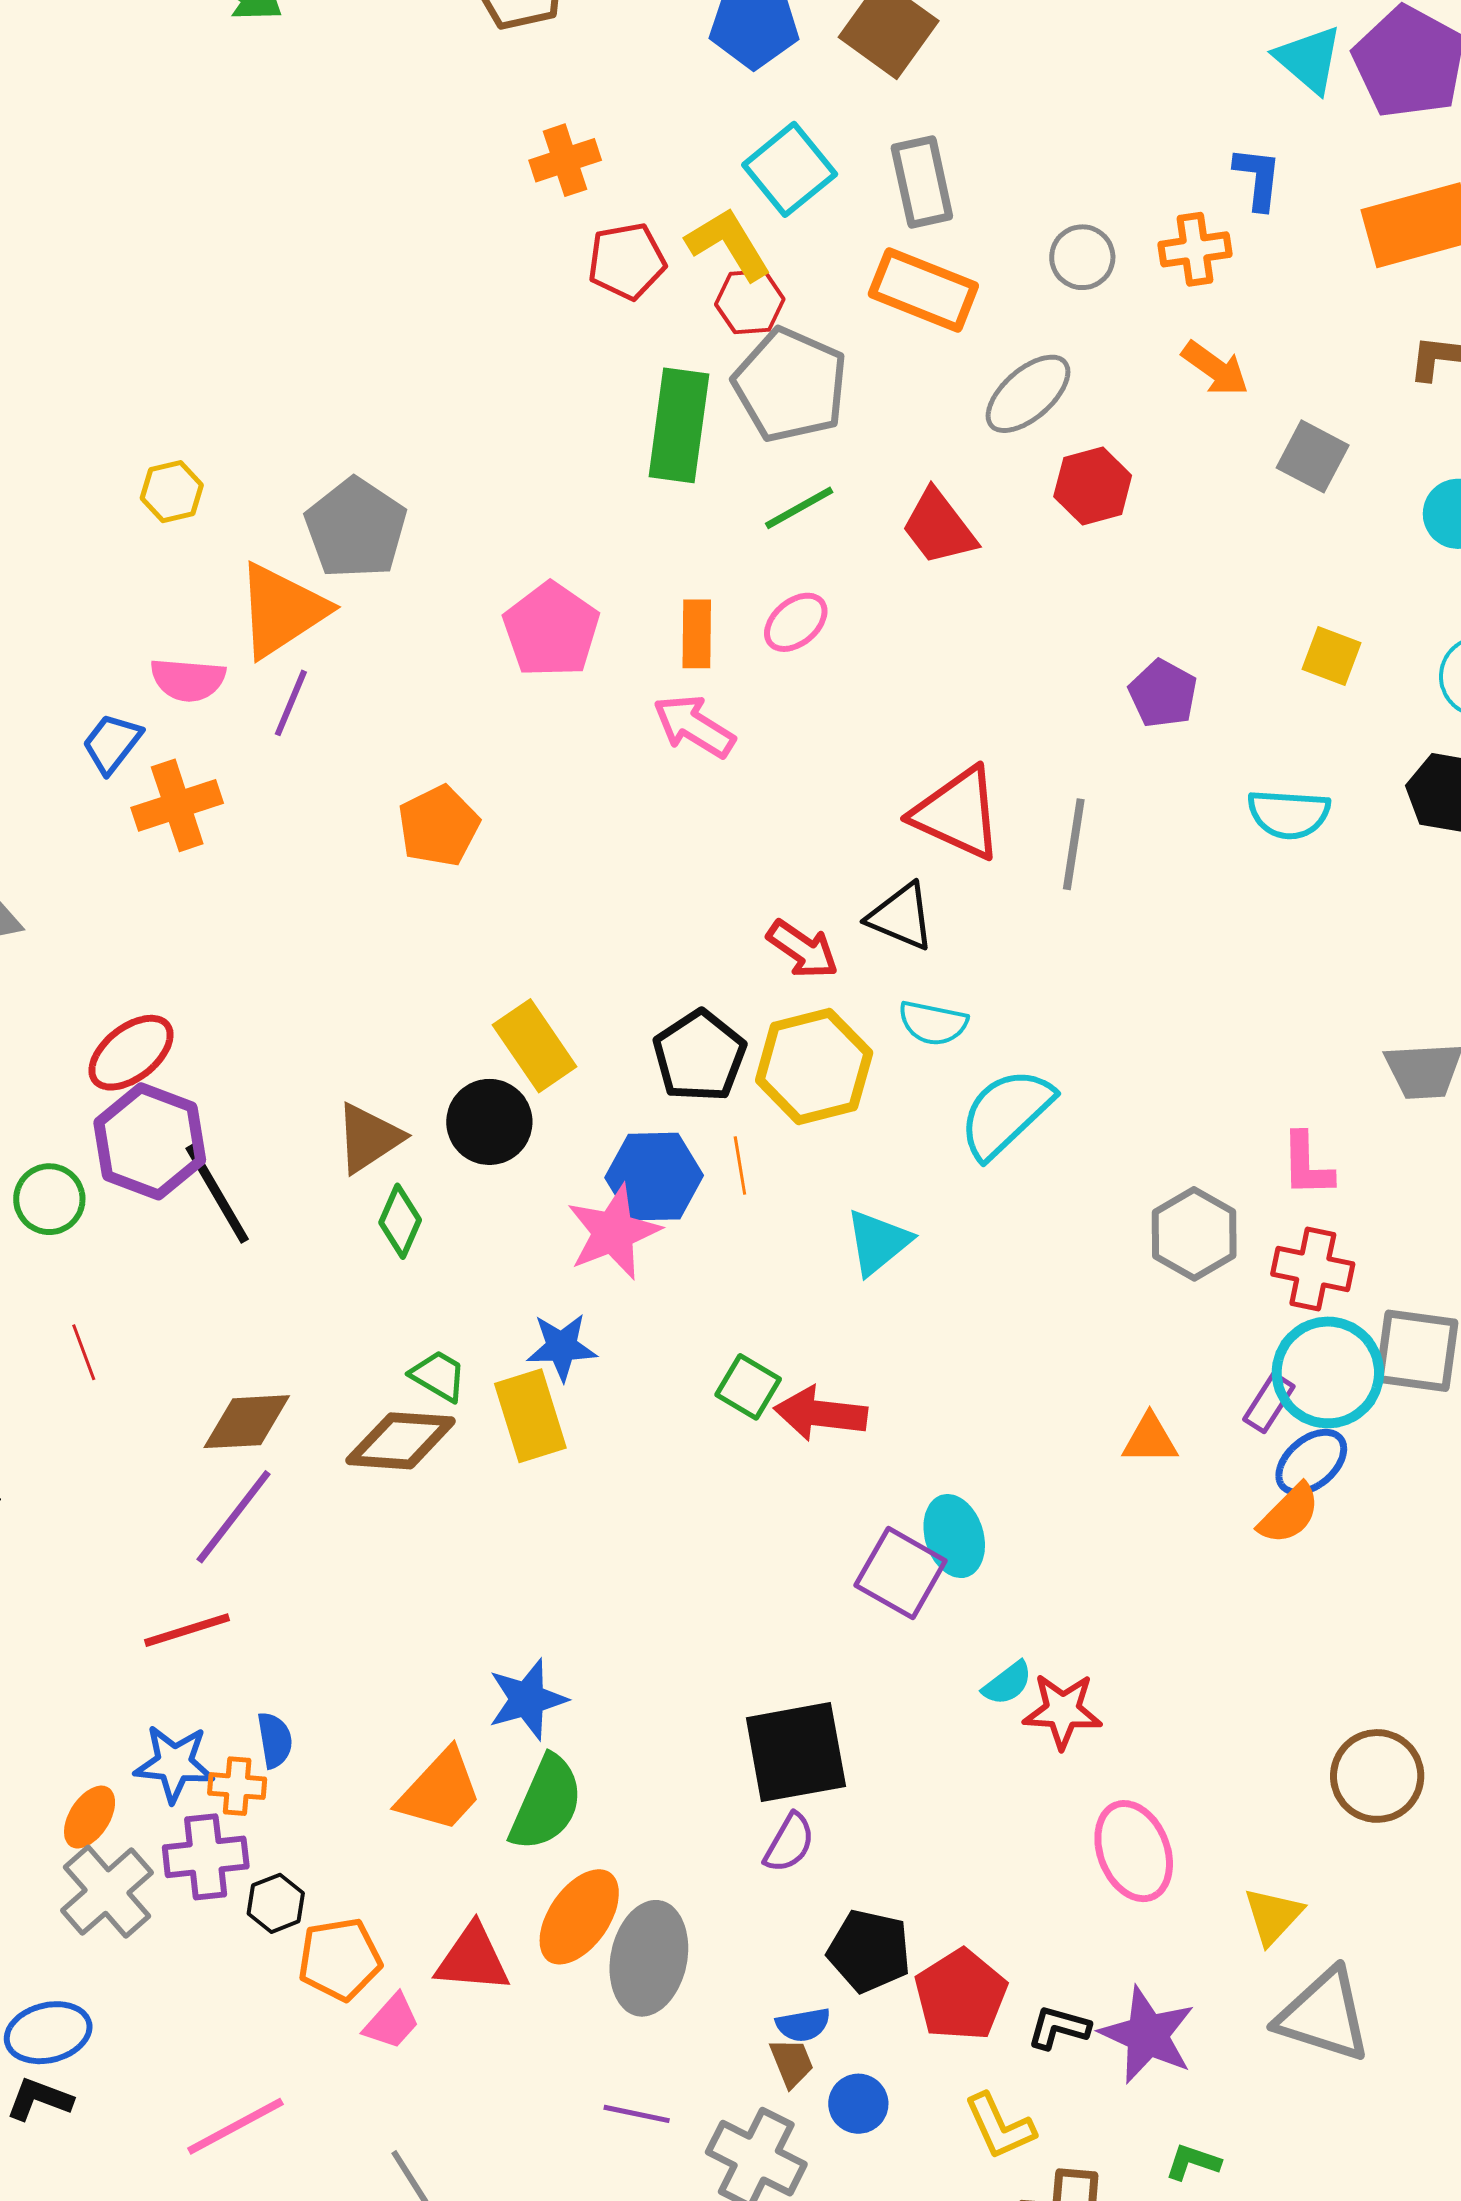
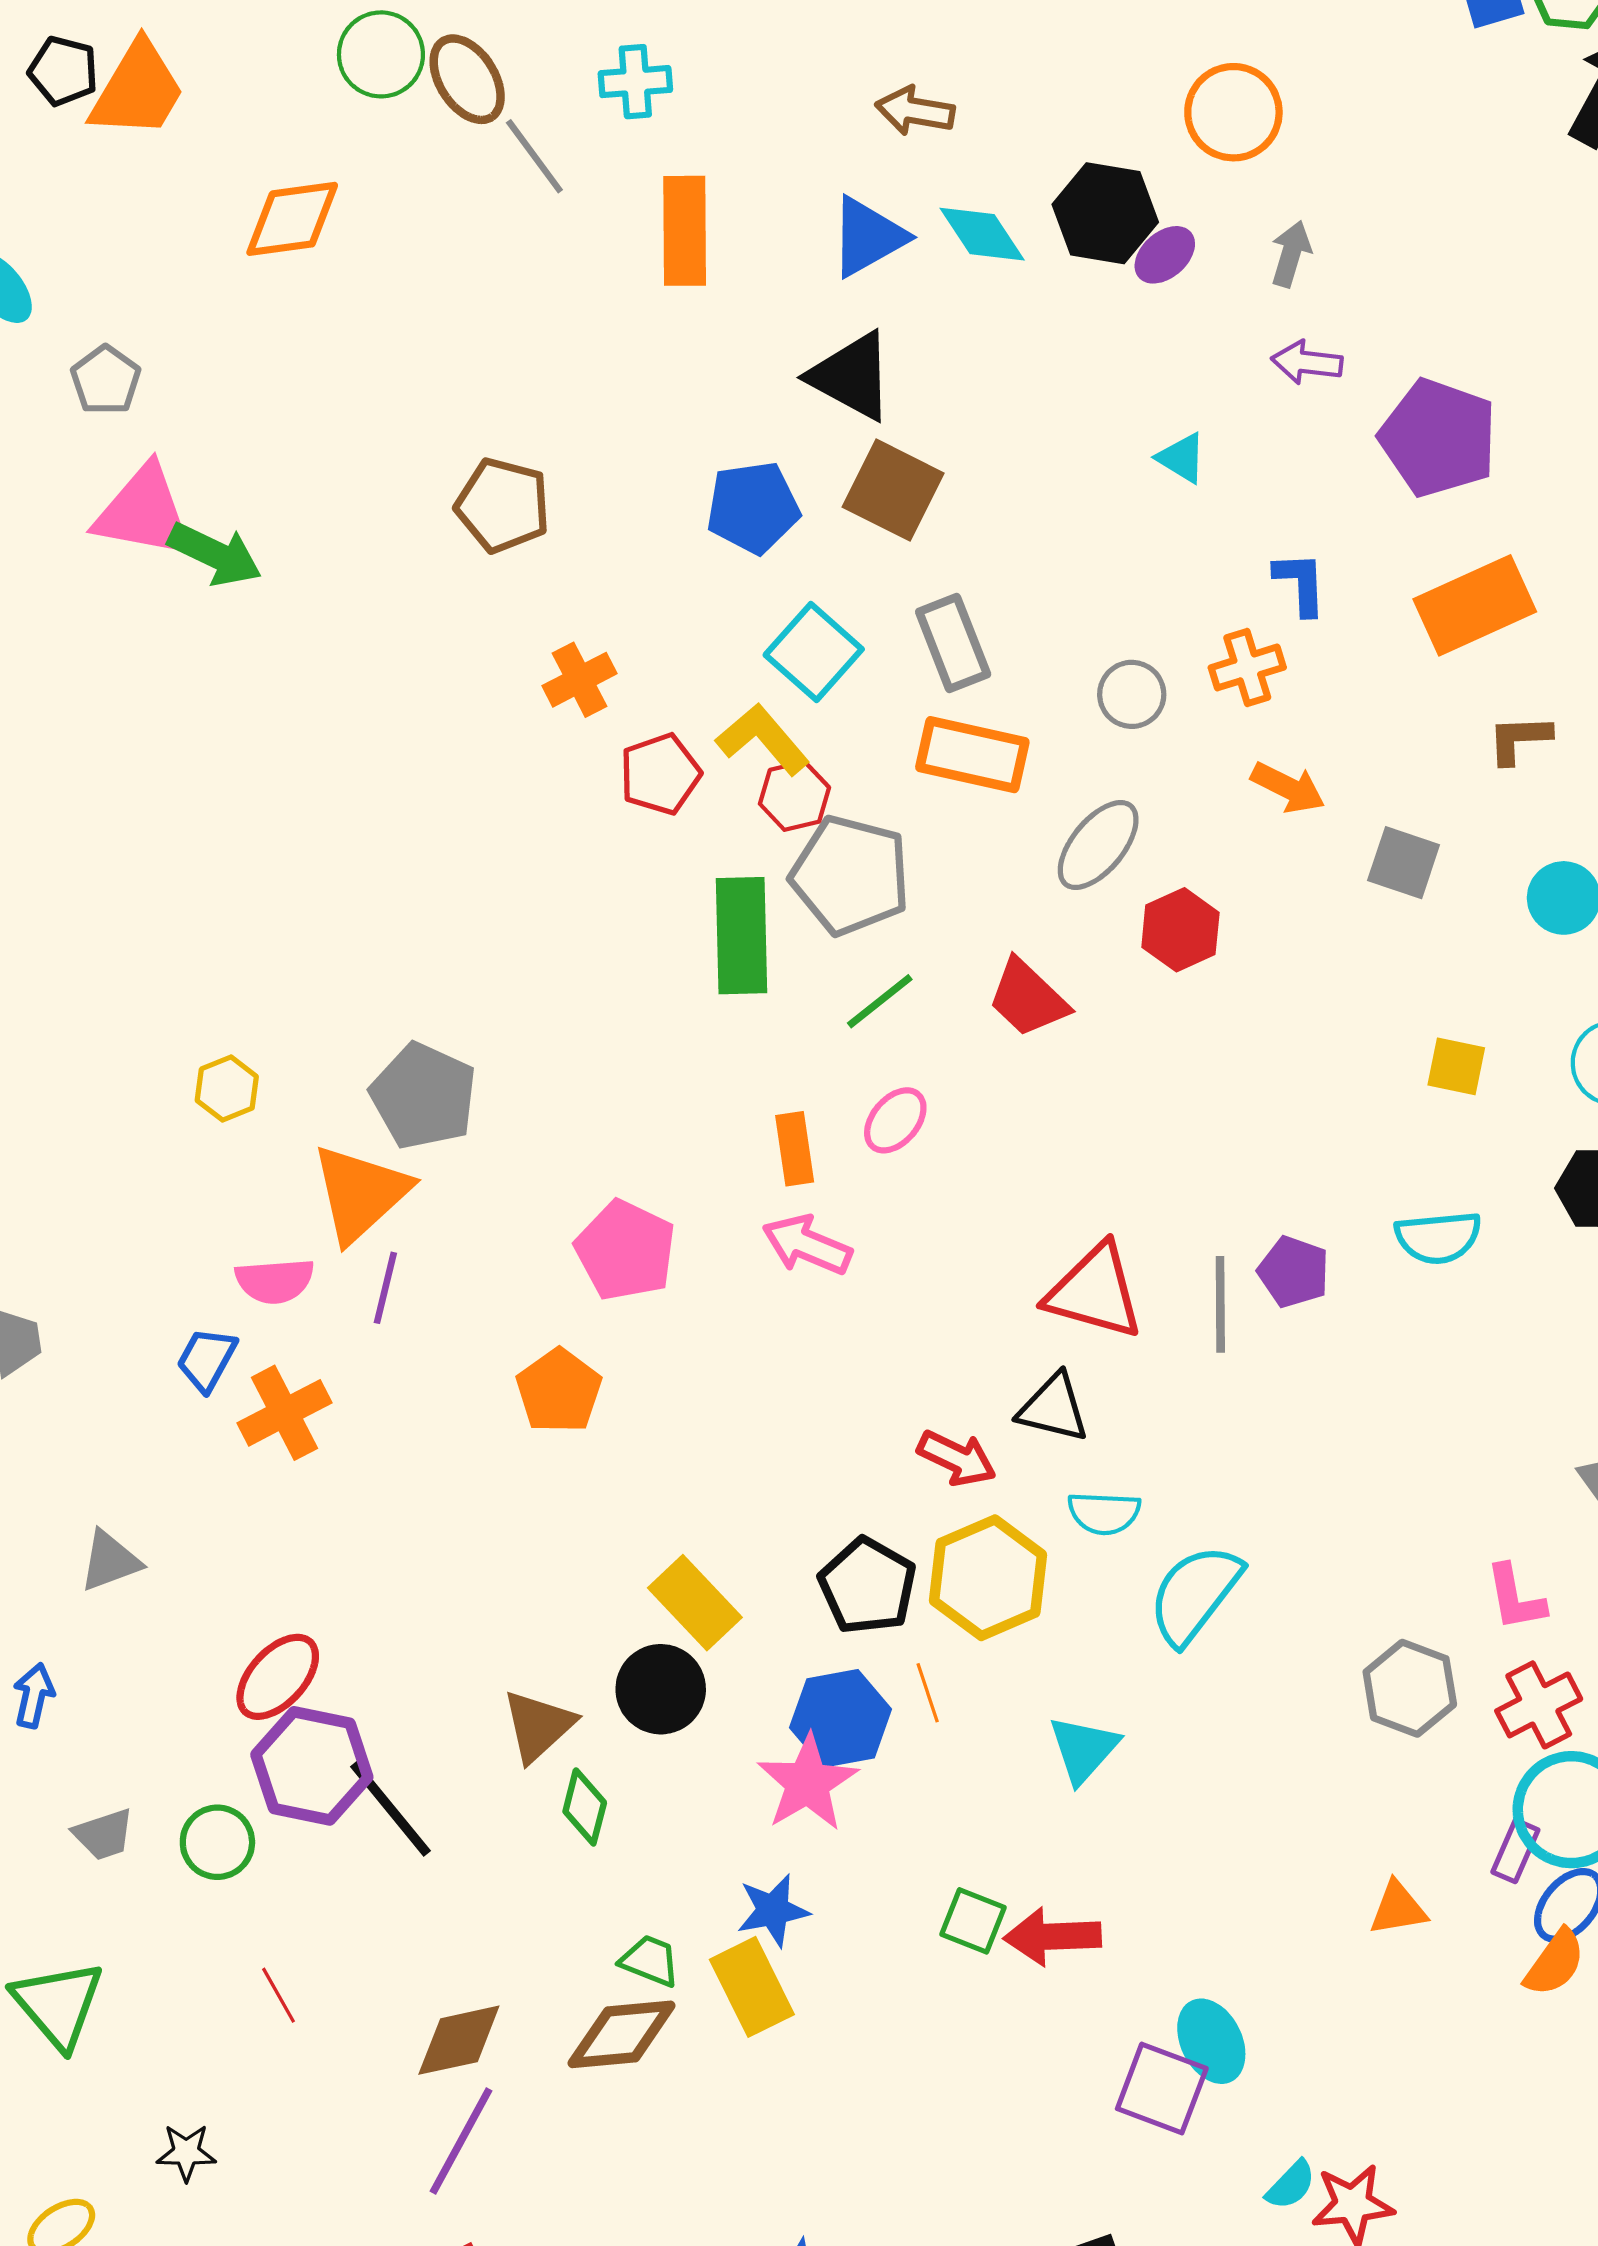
cyan triangle: (1309, 59) -> (1182, 458), moved, size x0.7
pink pentagon: (551, 630) -> (625, 1250), moved
purple pentagon: (1163, 694) -> (1294, 1272), moved
red cross: (1313, 1269) -> (1539, 1705), turned -30

